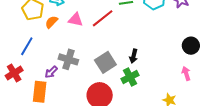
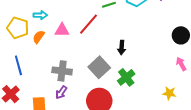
blue line: (27, 46) -> (18, 65), turned -36
black arrow: (134, 56) -> (122, 48), moved
purple arrow: (51, 72) -> (61, 92), moved

